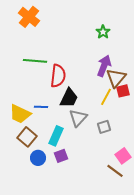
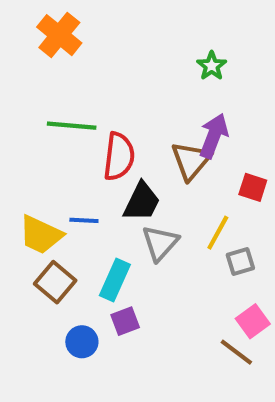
brown triangle: (116, 78) -> (191, 161), moved
red square: (123, 91) -> (253, 187), turned 32
yellow line: (106, 97) -> (218, 233), moved
gray square: (104, 127) -> (240, 261), moved
blue circle: (38, 158) -> (82, 342), moved

